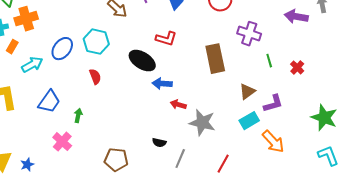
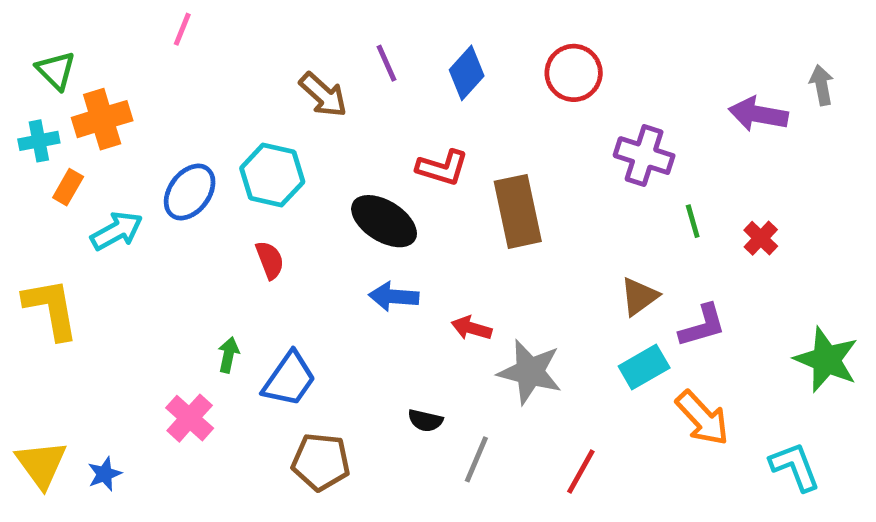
brown rectangle: (215, 59) -> (518, 211), moved
blue arrow: (162, 84) -> (394, 297), moved
blue trapezoid: (49, 102) -> (289, 379), moved
cyan L-shape: (328, 156) -> (795, 467), moved

